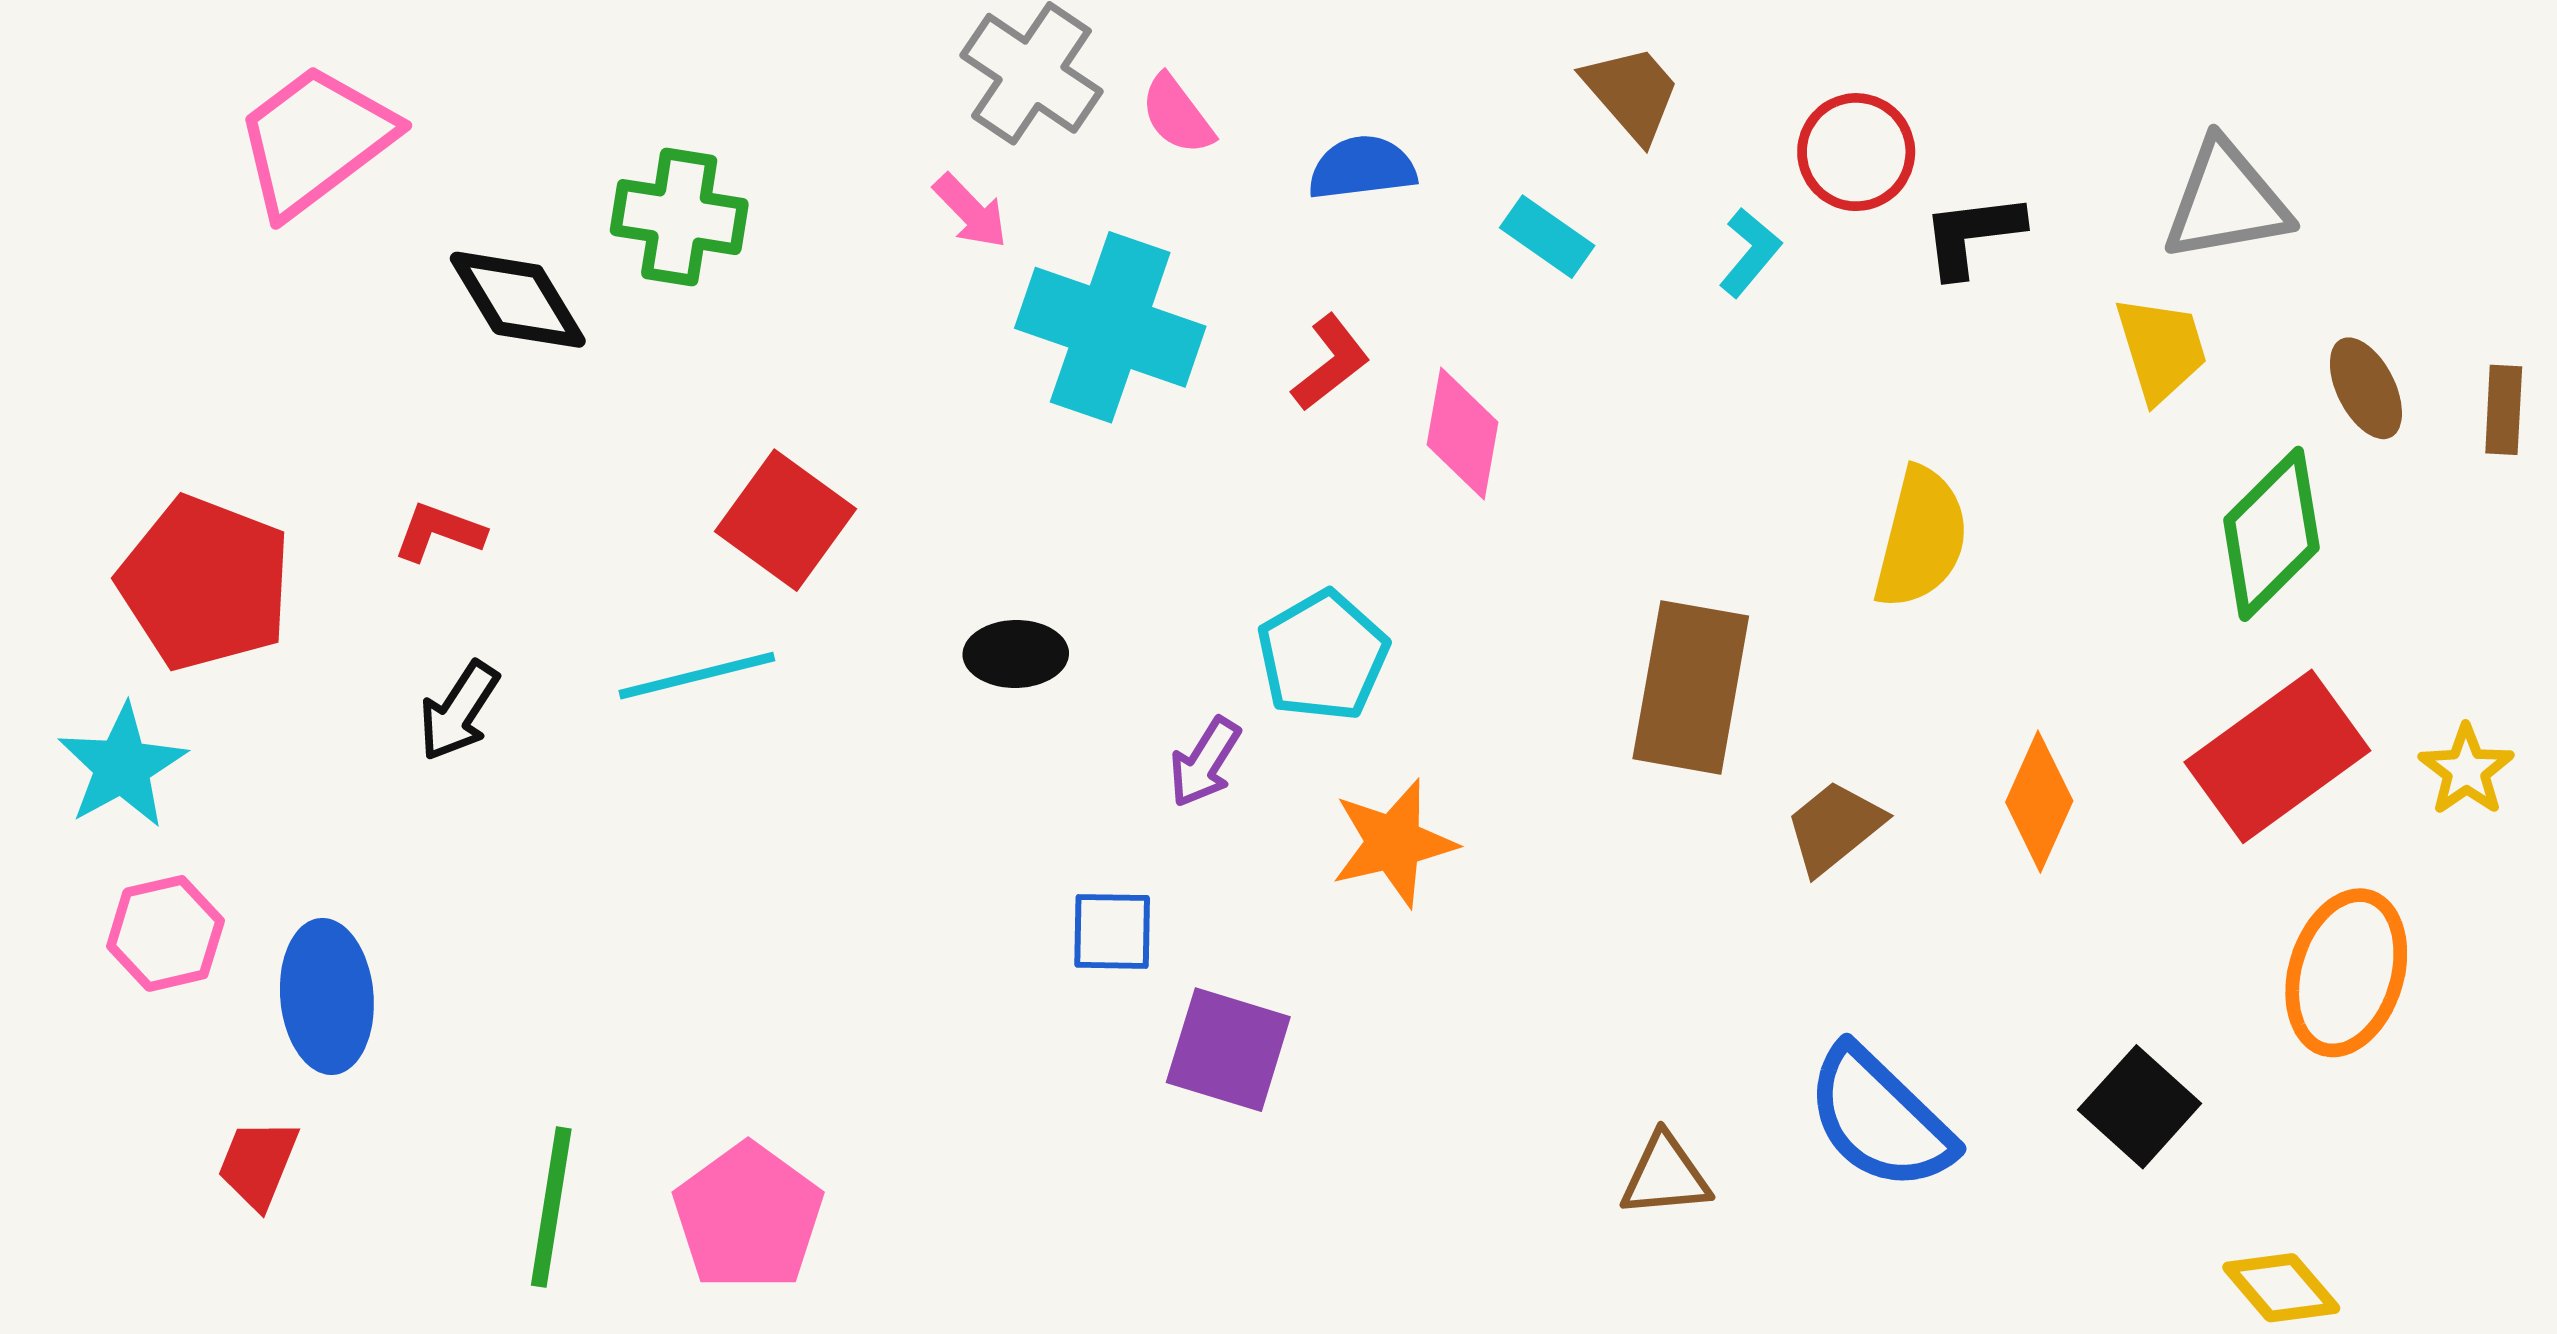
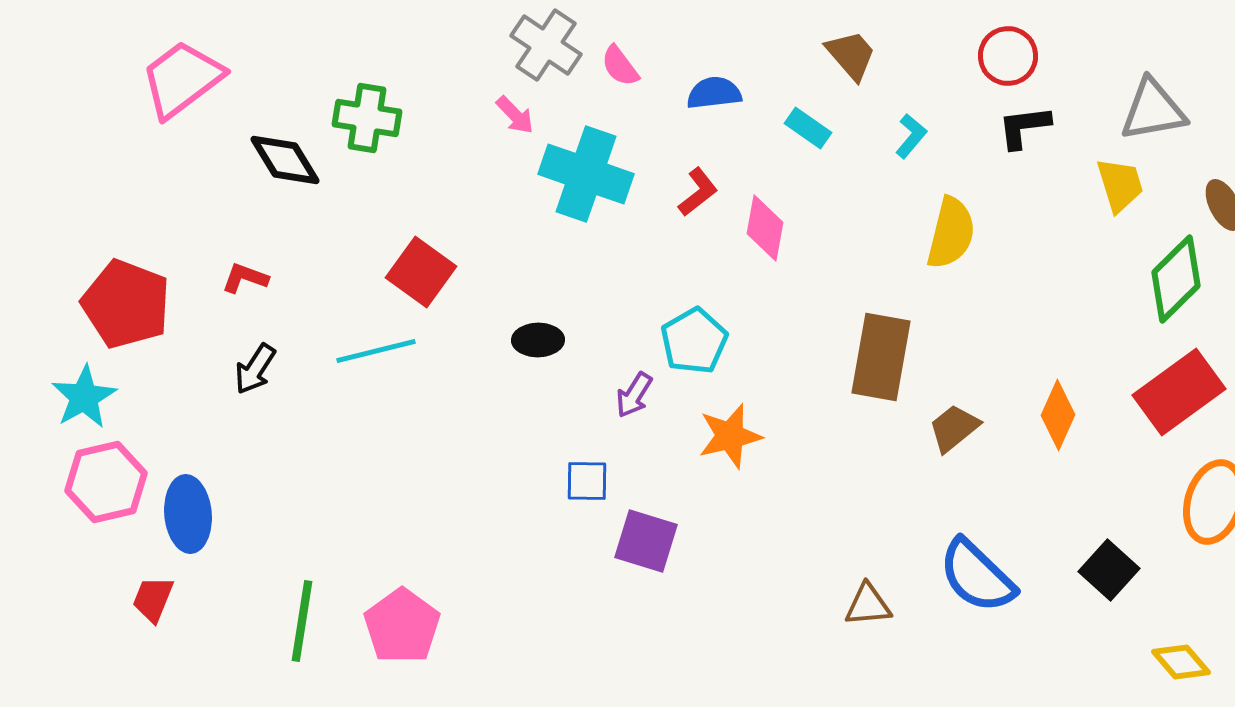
red circle: (1856, 152) -> (1008, 56), moved
yellow semicircle: (1921, 538) -> (951, 233), moved
pink hexagon: (165, 933) -> (106, 482), size x1.4

